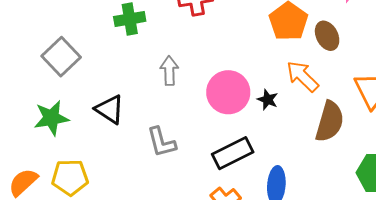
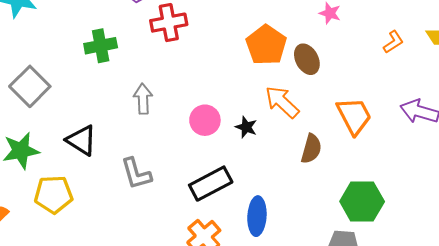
pink circle: (228, 92) -> (205, 120), size x0.7
brown semicircle: (330, 122) -> (311, 149), size x0.7
yellow pentagon: (70, 177) -> (54, 194), moved

